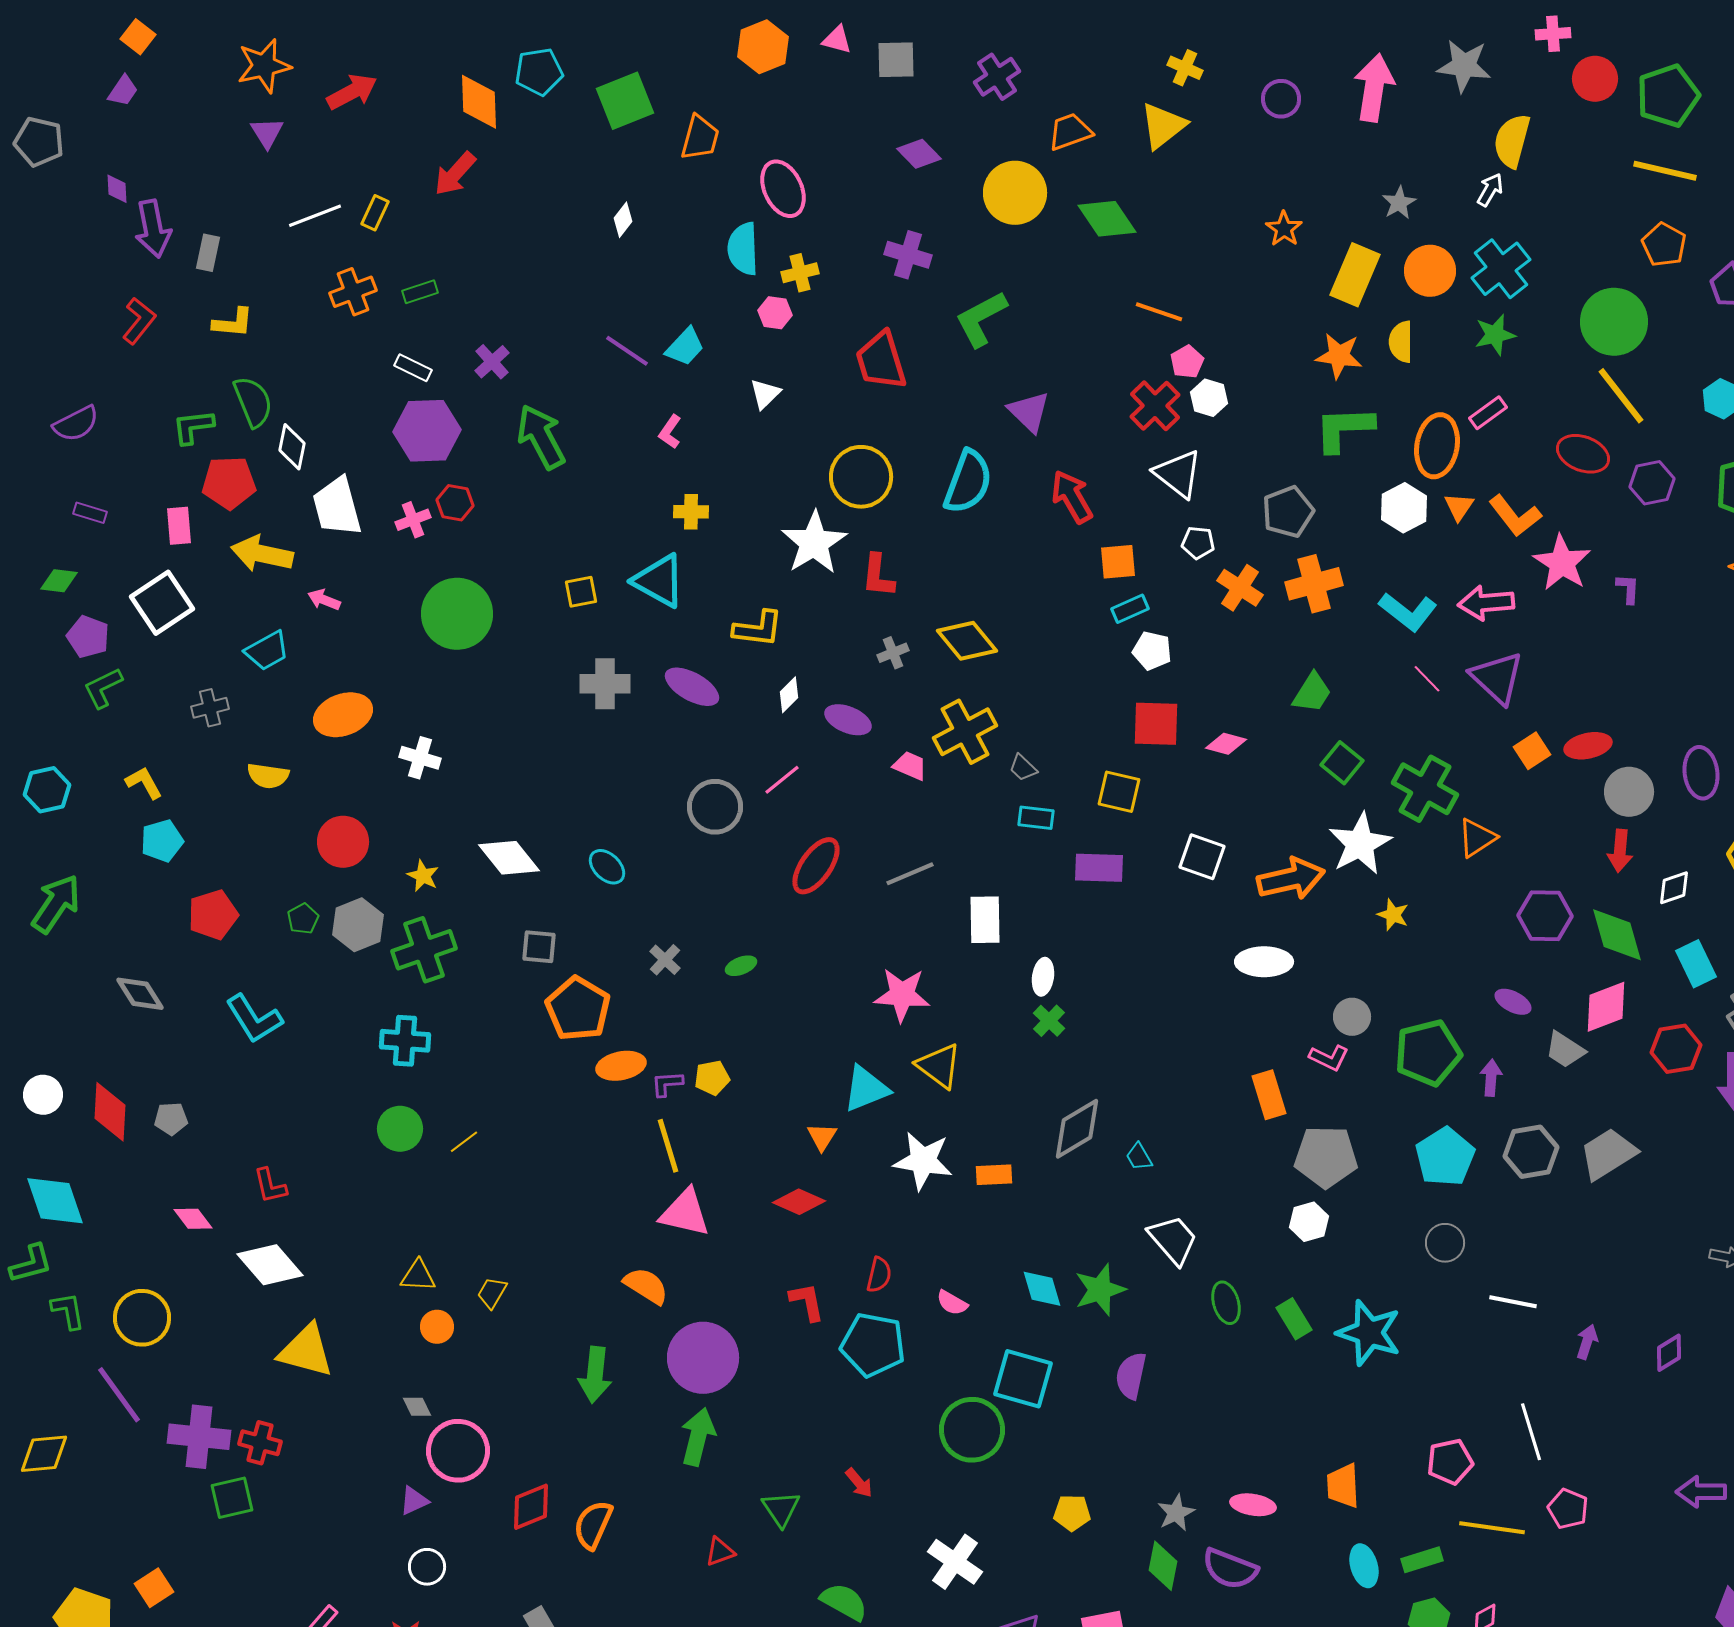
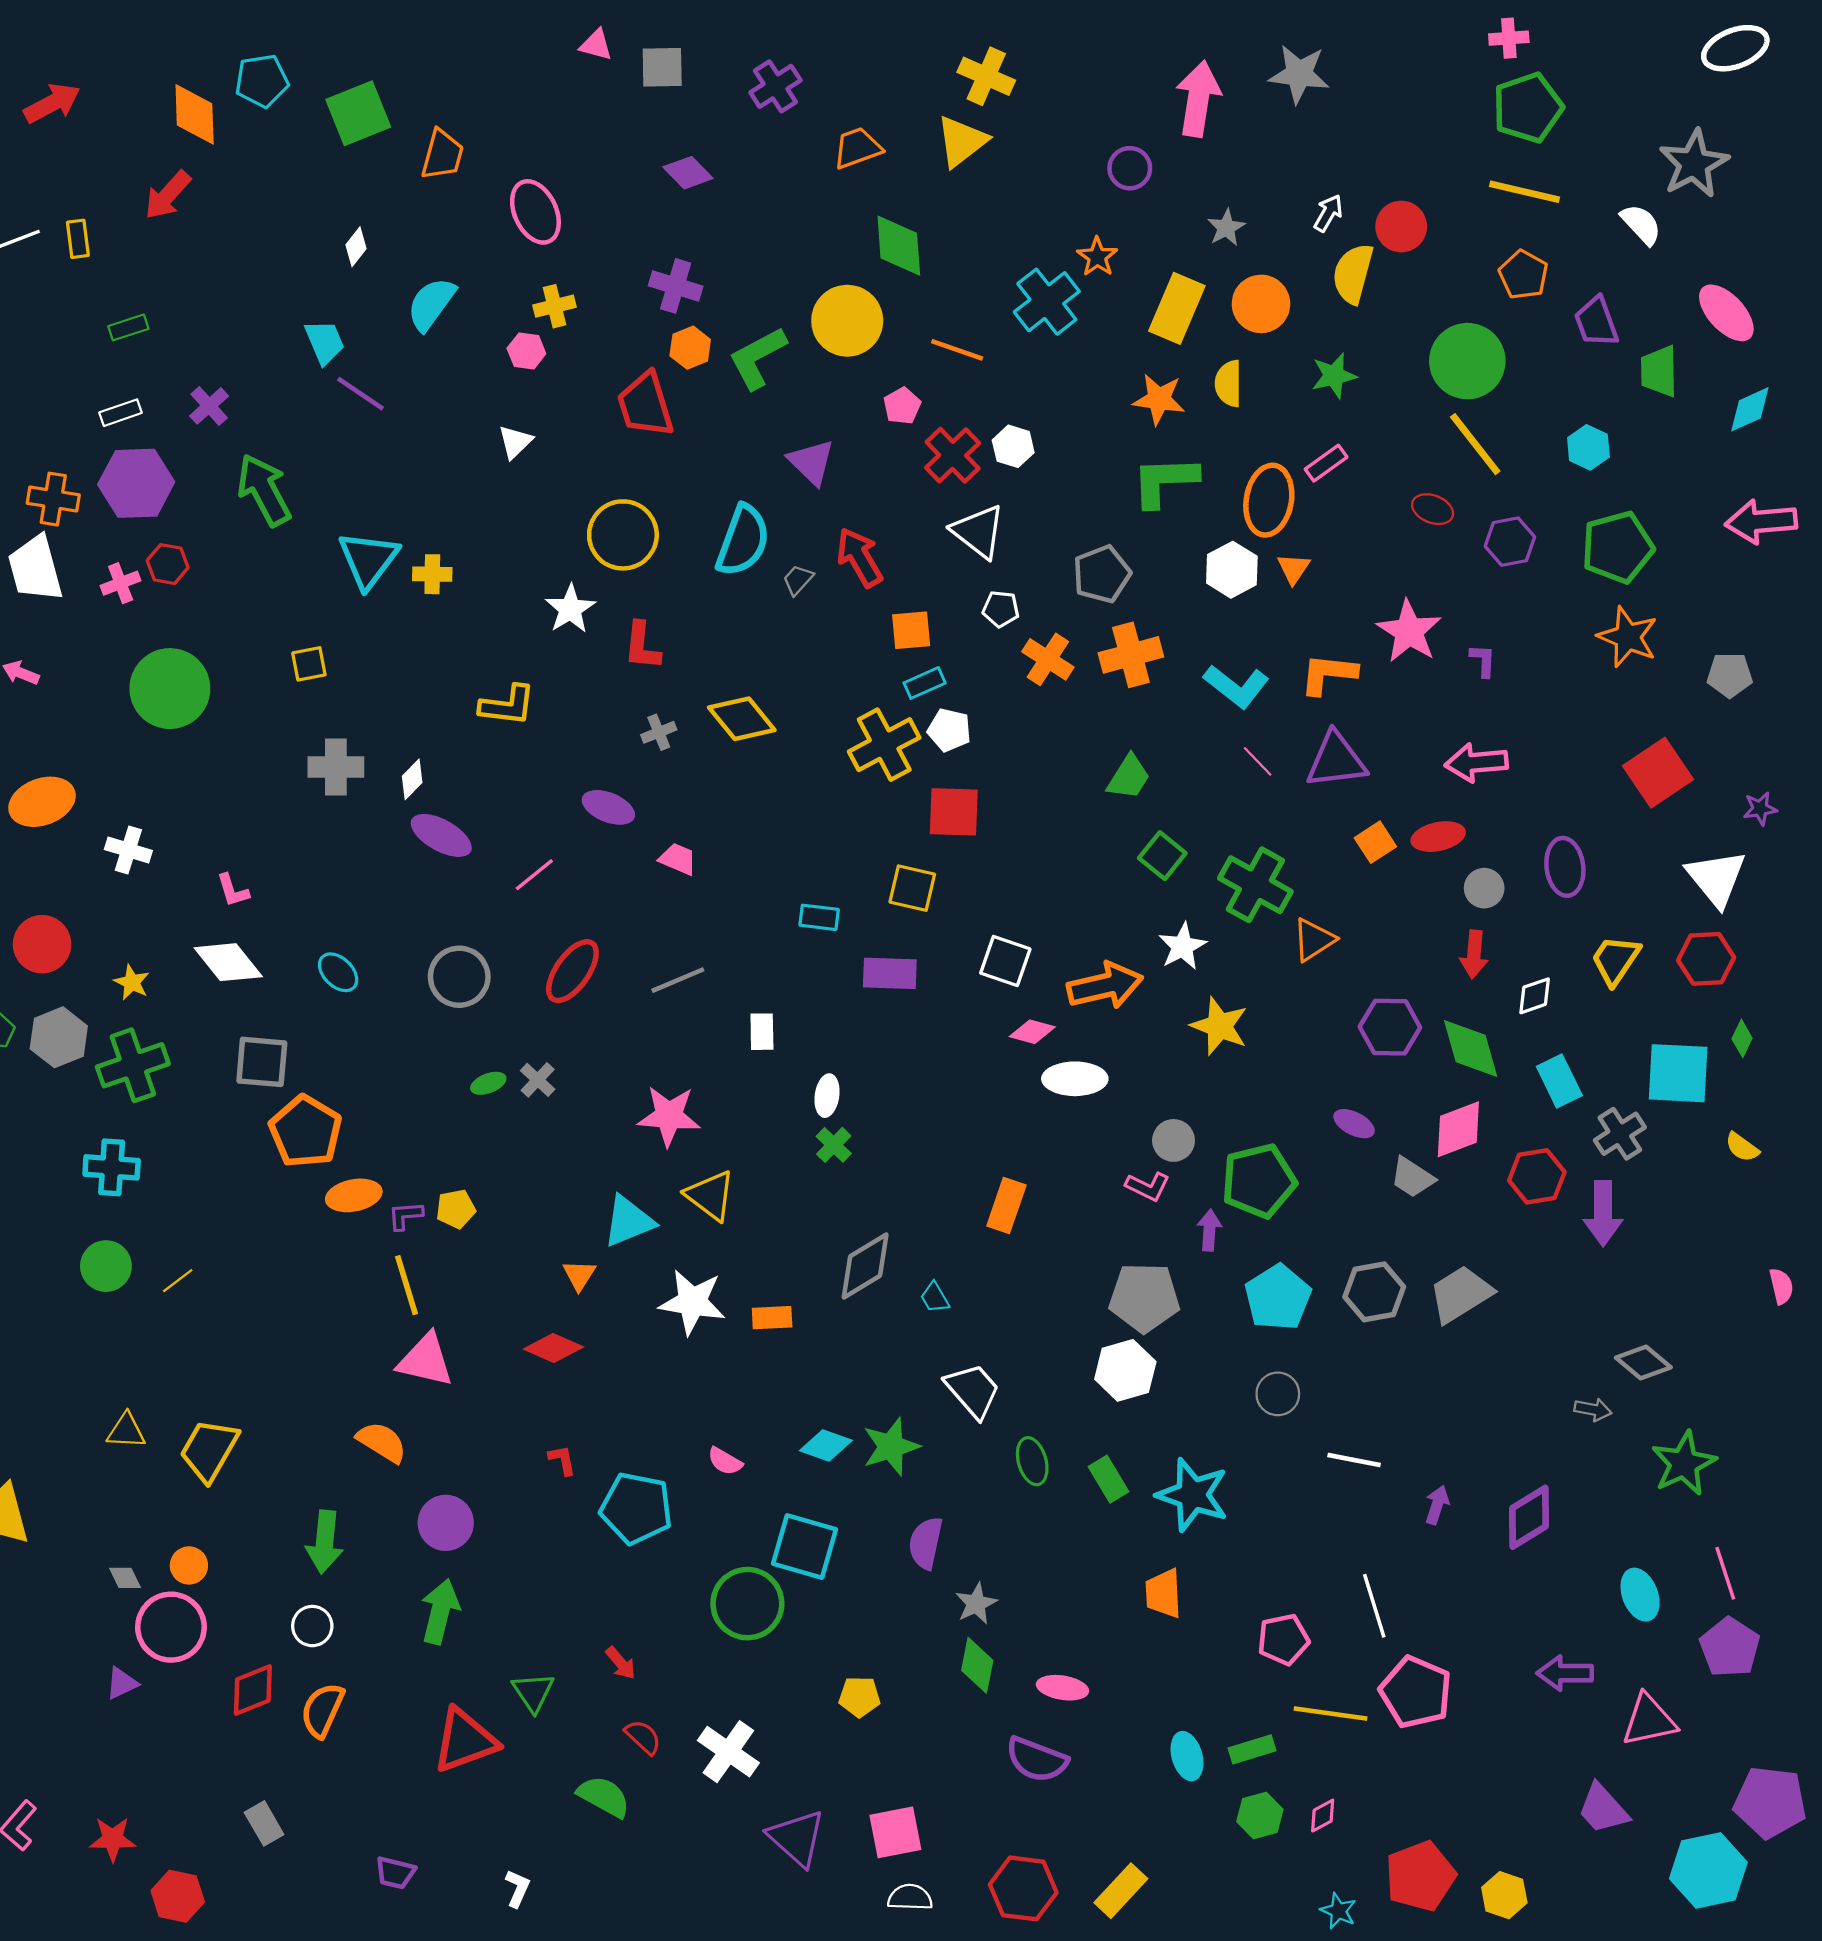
pink cross: (1553, 34) -> (1509, 38), moved
orange hexagon: (763, 47) -> (690, 348), moved, size x0.7
yellow cross: (1185, 68) -> (986, 76), size x1.4
red circle: (1595, 79) -> (1401, 227), moved
purple circle: (1281, 99) -> (1130, 168), moved
yellow semicircle: (1512, 141) -> (1353, 274), moved
yellow circle: (1015, 193) -> (847, 321), moved
yellow rectangle: (375, 213) -> (78, 239), turned -32
green diamond: (1107, 219) -> (899, 246), turned 30
cyan semicircle: (743, 249) -> (431, 304), moved, turned 38
cyan cross: (1501, 269) -> (1047, 302), moved
orange cross: (353, 292) -> (53, 499), moved, turned 30
cyan trapezoid: (685, 347) -> (325, 342), moved, turned -66
pink pentagon: (1187, 362) -> (902, 406), moved
white rectangle: (413, 368) -> (121, 413), turned -45
pink L-shape: (670, 432) -> (233, 890), moved, turned -52
red ellipse: (1583, 454) -> (1433, 509), size x0.7
orange L-shape: (1515, 516) -> (1328, 674), moved, turned 134
white star: (814, 543) -> (570, 609), size x0.7
cyan triangle: (659, 581) -> (368, 560), moved, turned 38
pink arrow: (1486, 603) -> (1476, 763), moved
purple triangle: (1497, 678) -> (1336, 760), turned -50
purple ellipse: (692, 687) -> (441, 835), moved
white diamond: (789, 695) -> (412, 779), moved
yellow cross: (965, 732) -> (884, 745), moved
pink diamond: (1226, 744) -> (1032, 1032), moved
gray trapezoid: (1023, 768) -> (798, 580), moved, turned 88
gray circle: (1629, 792) -> (1484, 888), size x0.7
gray circle: (715, 807) -> (459, 977), moved
white star: (1360, 844) -> (1182, 946), size x0.7
yellow star: (1393, 915) -> (1219, 1026), size x1.6
white rectangle: (985, 920) -> (762, 1032), size x0.7
gray square: (539, 947) -> (262, 1062), size x1.4
gray cross: (665, 960) -> (538, 1080), moved
purple arrow: (1491, 1078) -> (1209, 1230), moved
orange rectangle: (1269, 1095) -> (1006, 1206), moved, turned 36
white hexagon: (1309, 1222) -> (1125, 1370), size x1.4
red semicircle: (879, 1275) -> (643, 1737), moved, turned -60
cyan diamond: (1042, 1289) -> (826, 1445), turned -54
yellow trapezoid: (492, 1293) -> (209, 1450), size x1.8
red L-shape: (807, 1302) -> (562, 1460), size x0.7
orange circle: (437, 1327) -> (189, 1565), moved
purple diamond: (1669, 1353) -> (1529, 1517), size x1.5
purple circle: (703, 1358) -> (446, 1523), size x0.7
orange trapezoid: (1343, 1486) -> (1163, 1594), moved
pink pentagon: (1568, 1509) -> (1416, 1692), size x1.6
gray star: (1176, 1513) -> (976, 1604), moved
red triangle: (720, 1552) -> (465, 1740), size x2.0
green diamond: (1163, 1566) -> (977, 1665), moved
white circle: (427, 1567) -> (312, 1626), moved

